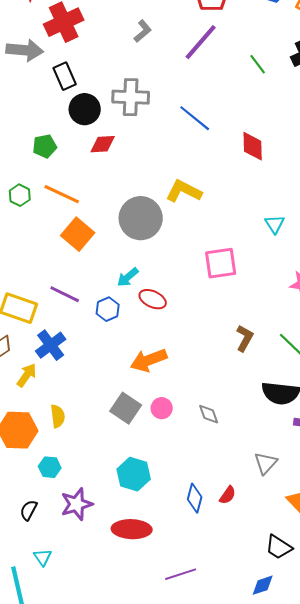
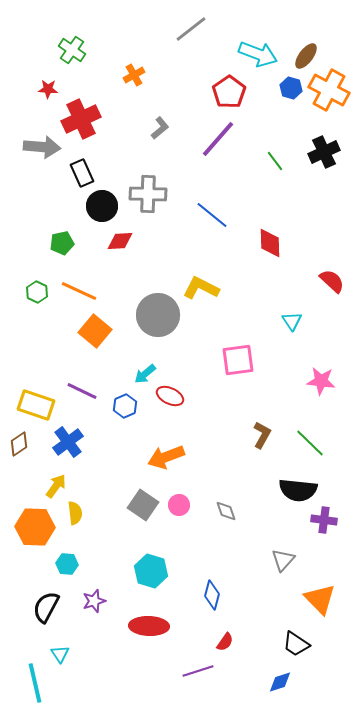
yellow arrow: (27, 375) -> (56, 486), moved
red semicircle: (228, 495) -> (225, 642), moved
purple star: (77, 504) -> (94, 601), size x0.7
black semicircle: (29, 510) -> (46, 607), size x1.5

